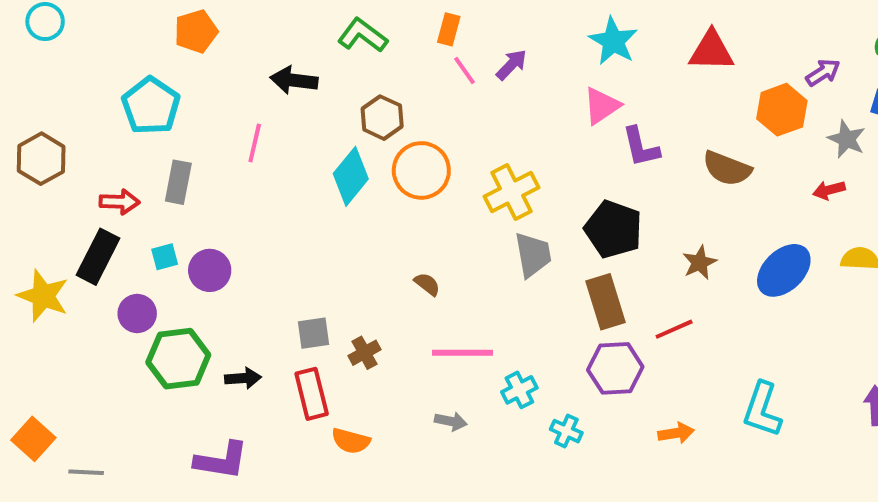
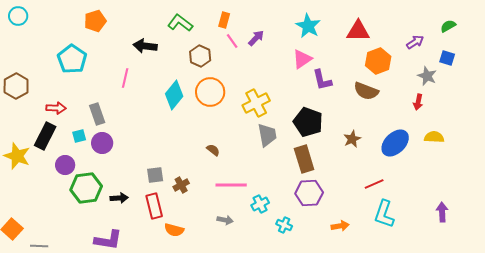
orange hexagon: (782, 110) -> (378, 61), moved
brown hexagon: (382, 118) -> (200, 56), moved
gray rectangle: (178, 182) -> (97, 114), moved, turned -30
red arrow: (829, 190) -> (418, 102), turned -63
red line: (674, 329) -> (374, 184), moved

